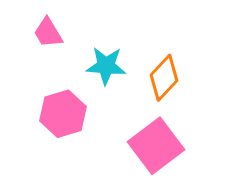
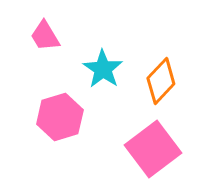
cyan star: (106, 66) -> (103, 69), turned 30

